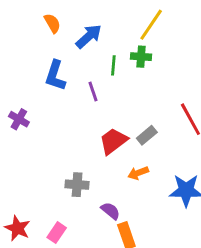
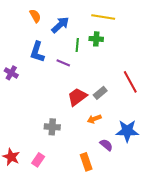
yellow line: (151, 25) -> (103, 17), turned 65
purple line: (93, 92) -> (63, 63), turned -48
purple cross: (19, 119) -> (11, 73), moved
purple semicircle: (110, 211) -> (106, 145), moved

